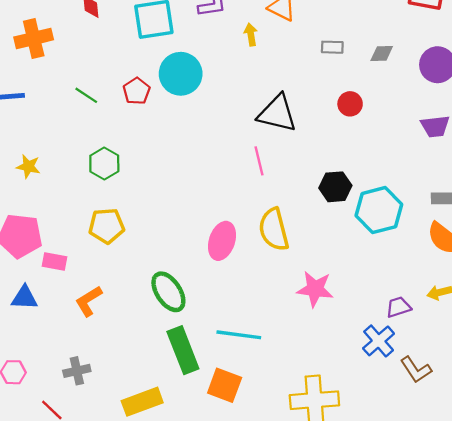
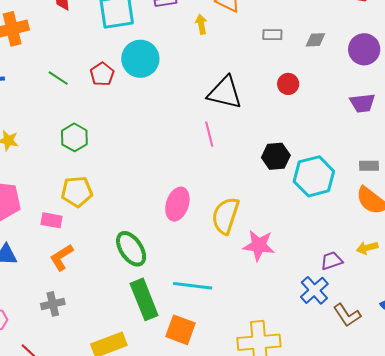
yellow semicircle: (274, 230) -> (225, 216), moved, turned 33
pink rectangle: (55, 261) -> (51, 220), moved
gray cross: (77, 371) -> (53, 304), moved

